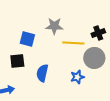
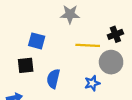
gray star: (54, 26) -> (70, 14), moved

